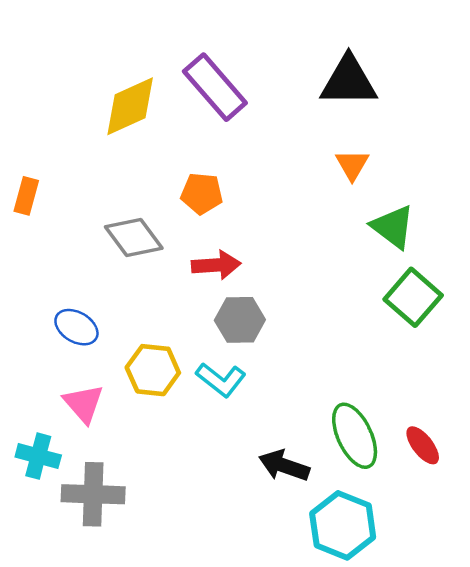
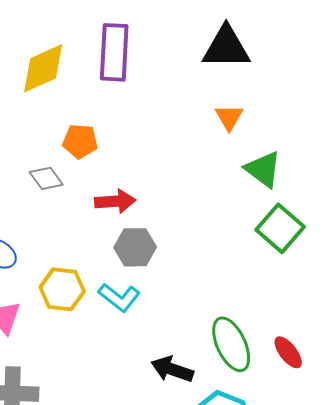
purple rectangle: (215, 87) -> (114, 52), turned 44
orange pentagon: (202, 193) -> (80, 141), moved
gray diamond: (134, 238) -> (46, 178), size x0.7

